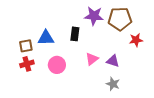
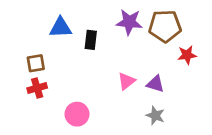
black rectangle: (75, 34) -> (91, 40), moved
blue triangle: (46, 38) -> (60, 27), moved
pink circle: (57, 65) -> (77, 114), moved

